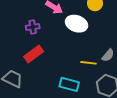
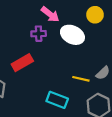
purple cross: (33, 27) -> (39, 34), moved

